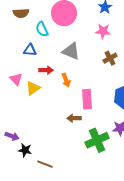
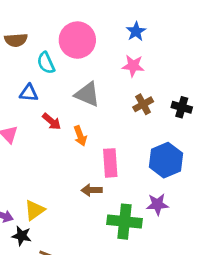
red arrow: (46, 70) -> (52, 121), turned 40
yellow triangle: (33, 88) -> (34, 210), moved
green cross: (97, 140) -> (125, 222), turned 30

